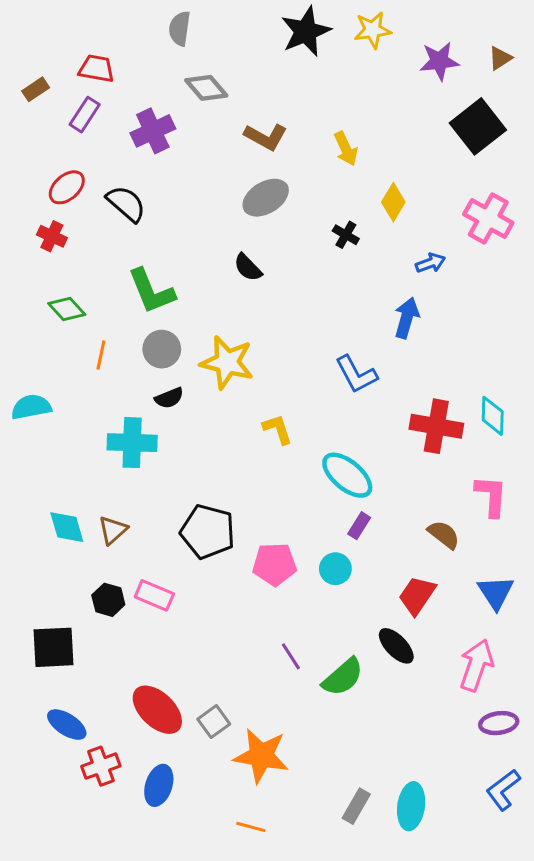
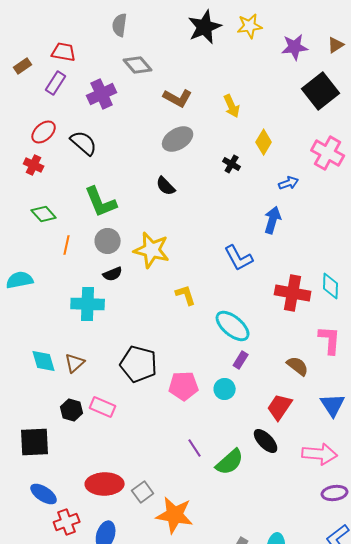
pink arrow: (476, 665) -> (320, 454), turned 76
red ellipse: (157, 710) -> (105, 484), turned -45

